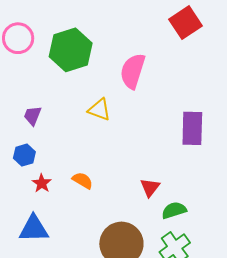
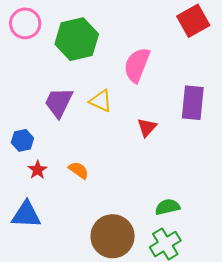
purple trapezoid: (33, 116) -> (59, 103), moved, size x1.6
purple rectangle: (192, 128) -> (193, 103), moved
red triangle: (150, 187) -> (147, 127), moved

